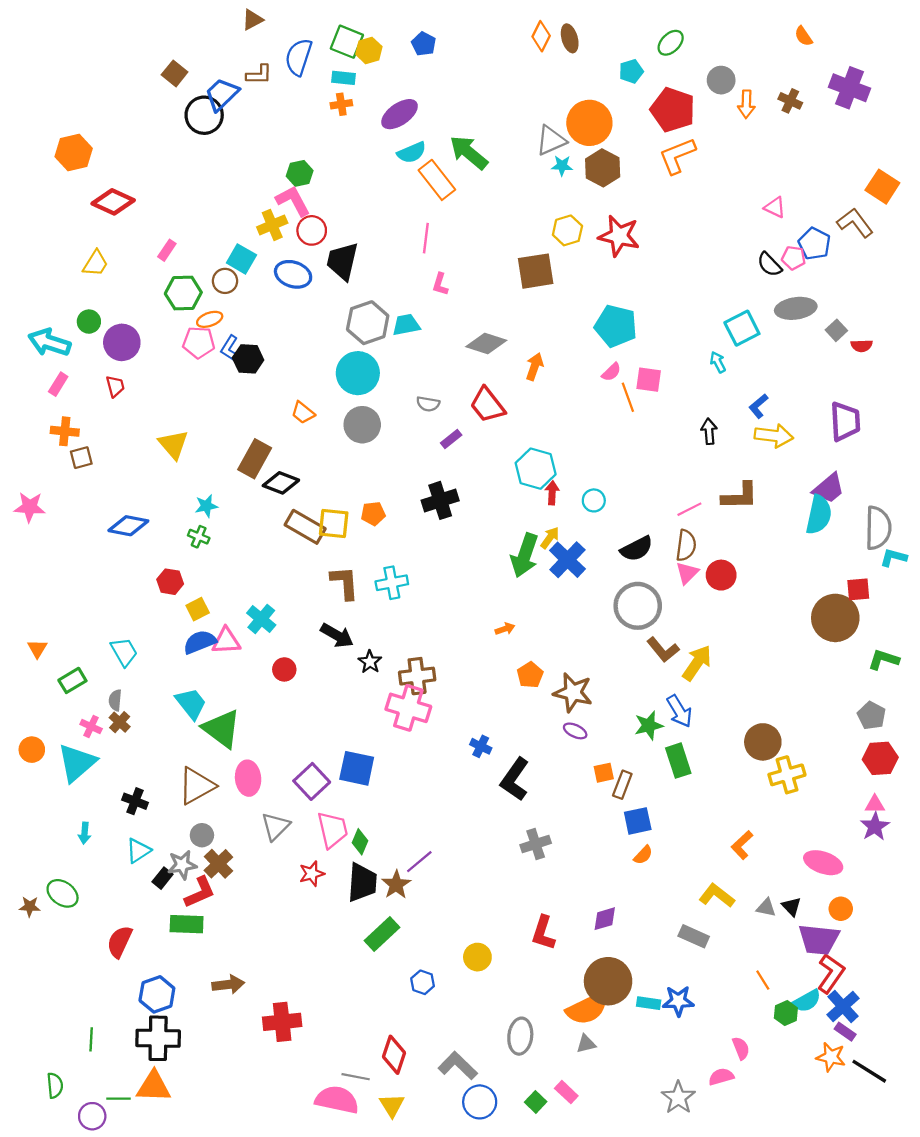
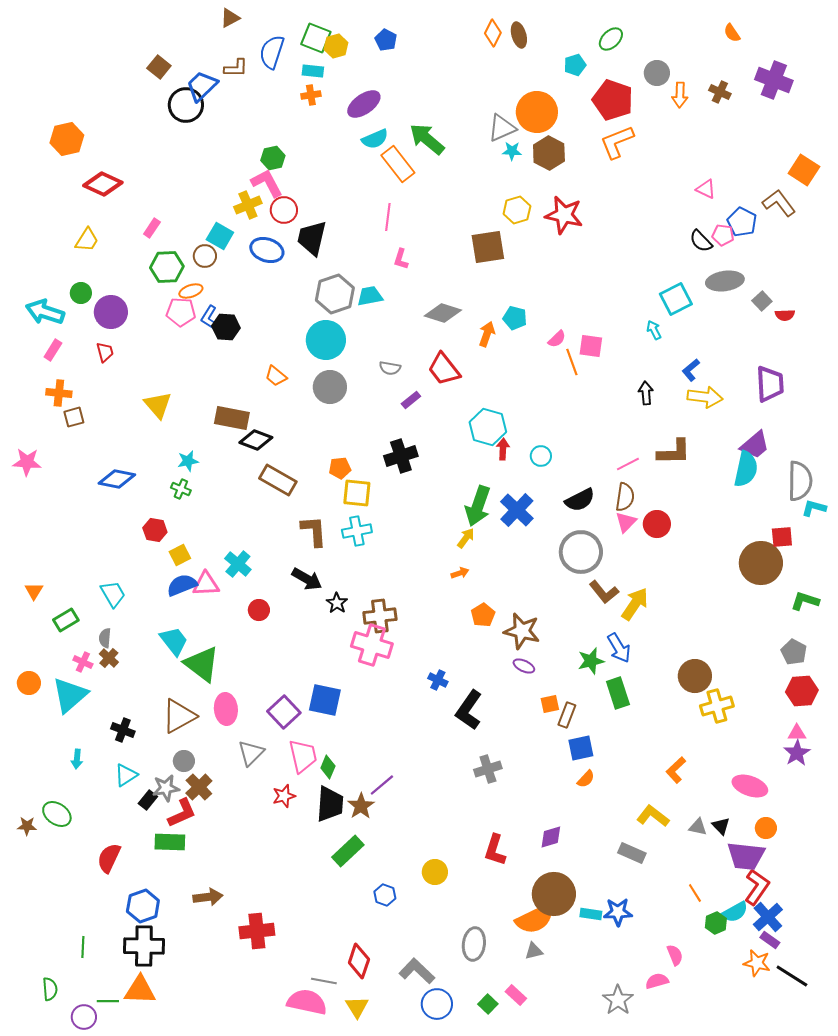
cyan pentagon: (616, 326) -> (515, 318), moved, size x0.6
brown rectangle: (255, 459) -> (232, 418), turned 72
yellow square: (334, 523) -> (357, 493), moved
yellow arrow: (550, 538) -> (466, 538), moved

